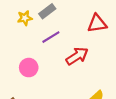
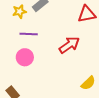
purple line: (51, 37) -> (29, 34), moved, turned 36

